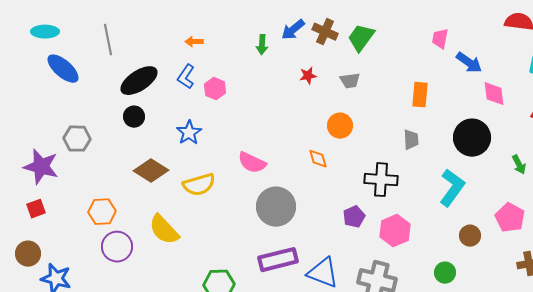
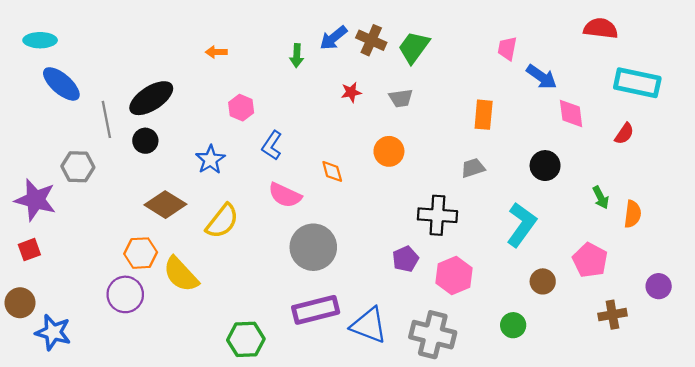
gray line: (108, 40) -> (106, 119), moved
blue L-shape: (186, 77) -> (272, 145), moved
black circle: (472, 138) -> (545, 166), size x0.7
gray trapezoid: (411, 140) -> (473, 168), turned -105
orange diamond: (318, 159) -> (332, 171), moved
yellow semicircle: (199, 185) -> (222, 221), turned -36
orange hexagon: (102, 212) -> (141, 253), moved

